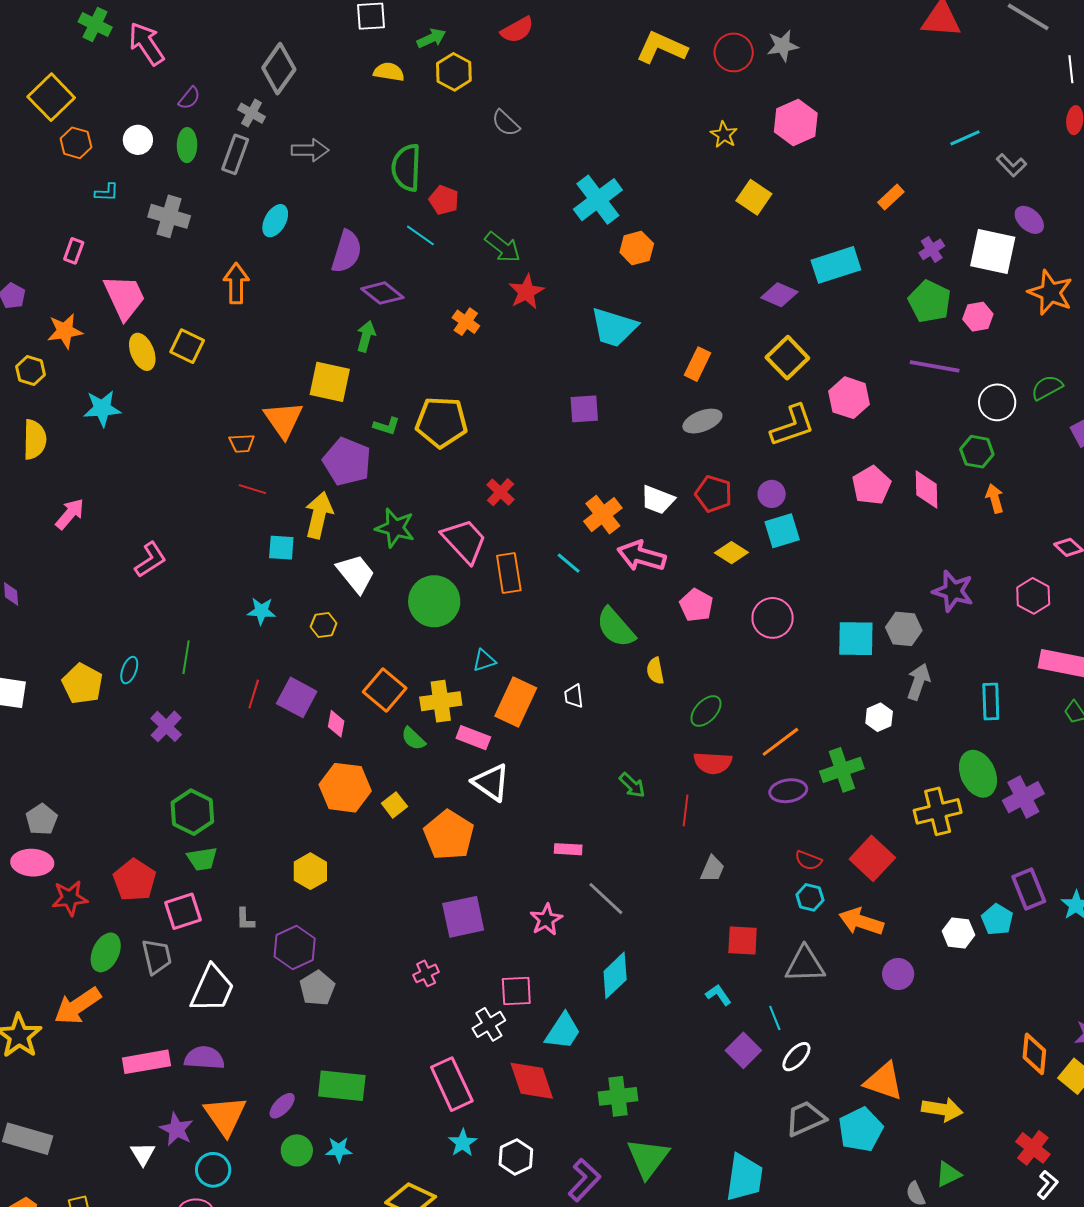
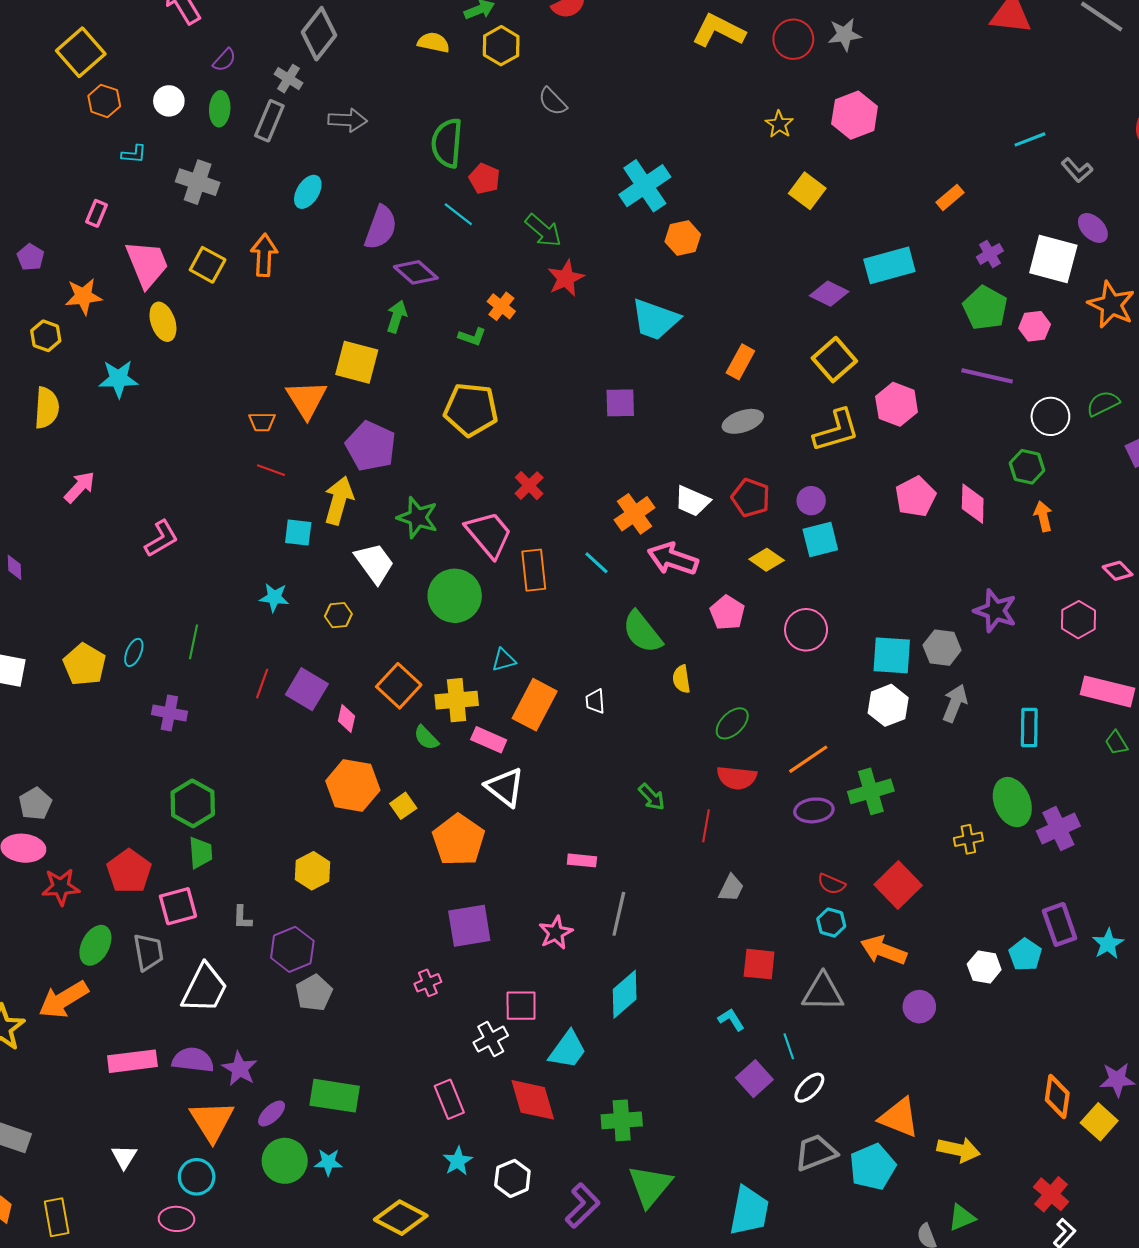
yellow square: (187, 346) -> (208, 265), moved
green L-shape: (386, 426) -> (472, 337), moved
white hexagon: (879, 717) -> (888, 705), moved, size x1.4
purple cross: (166, 726) -> (169, 713), turned -36
yellow cross: (938, 811) -> (968, 839), size x0.6
green trapezoid: (202, 859) -> (201, 853), turned -88
gray line: (606, 899) -> (619, 914), turned 57
pink rectangle: (452, 1084) -> (449, 1099), size x0.7
purple star: (176, 1129) -> (240, 1069), moved
green circle: (297, 1150) -> (285, 1161), size x1.4

